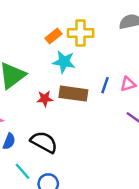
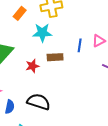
orange rectangle: (54, 36) -> (20, 13), moved
brown rectangle: (73, 94) -> (55, 57), size x0.7

